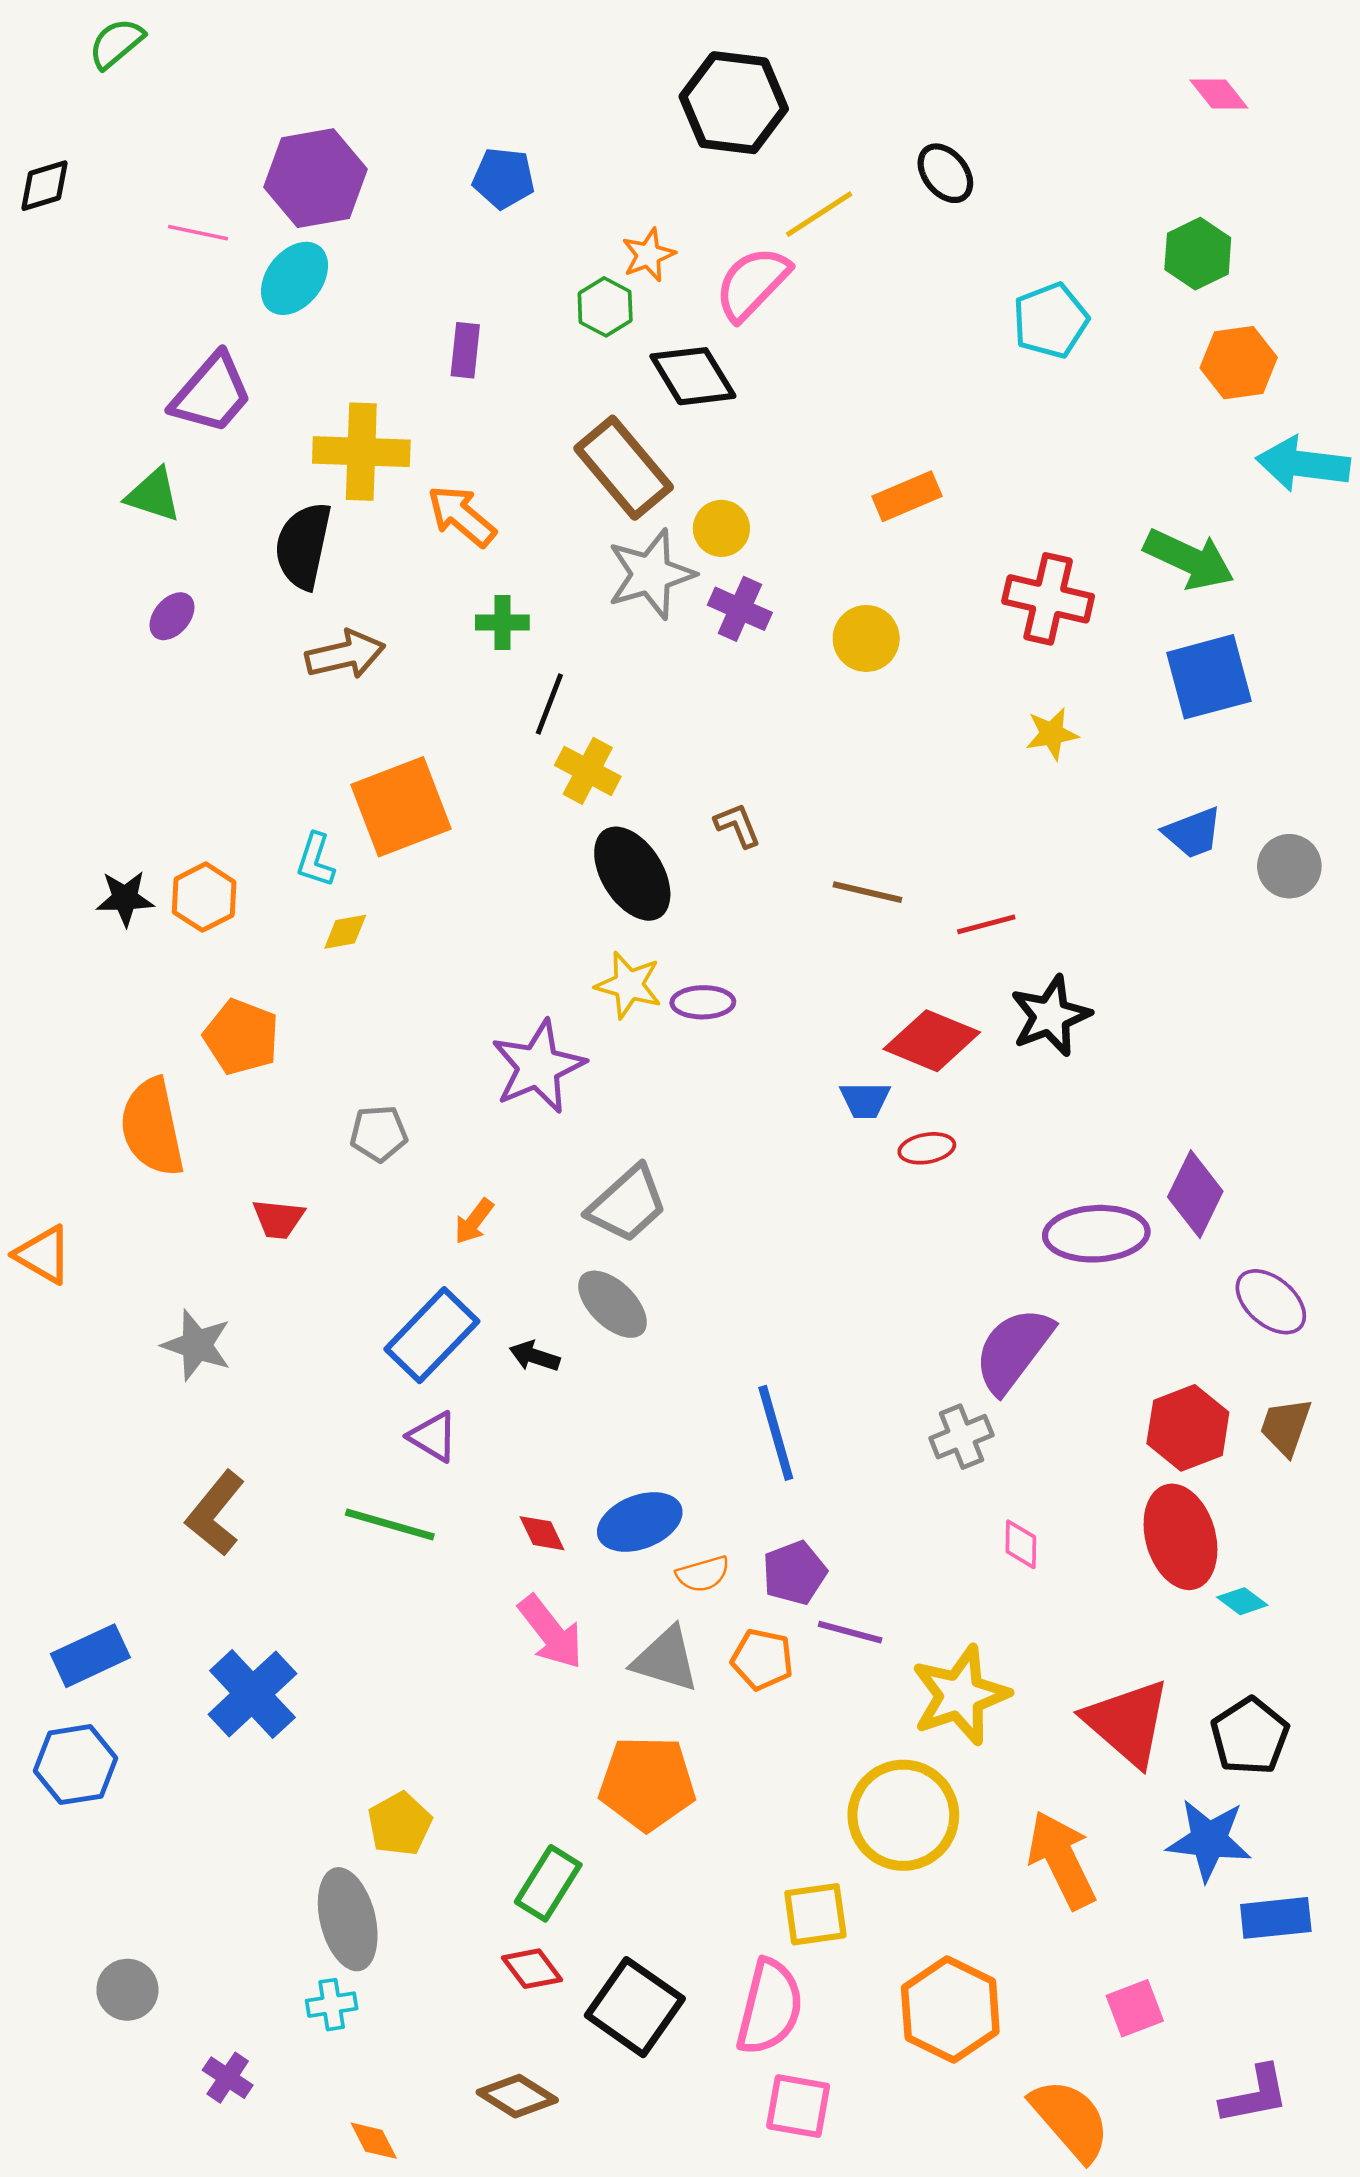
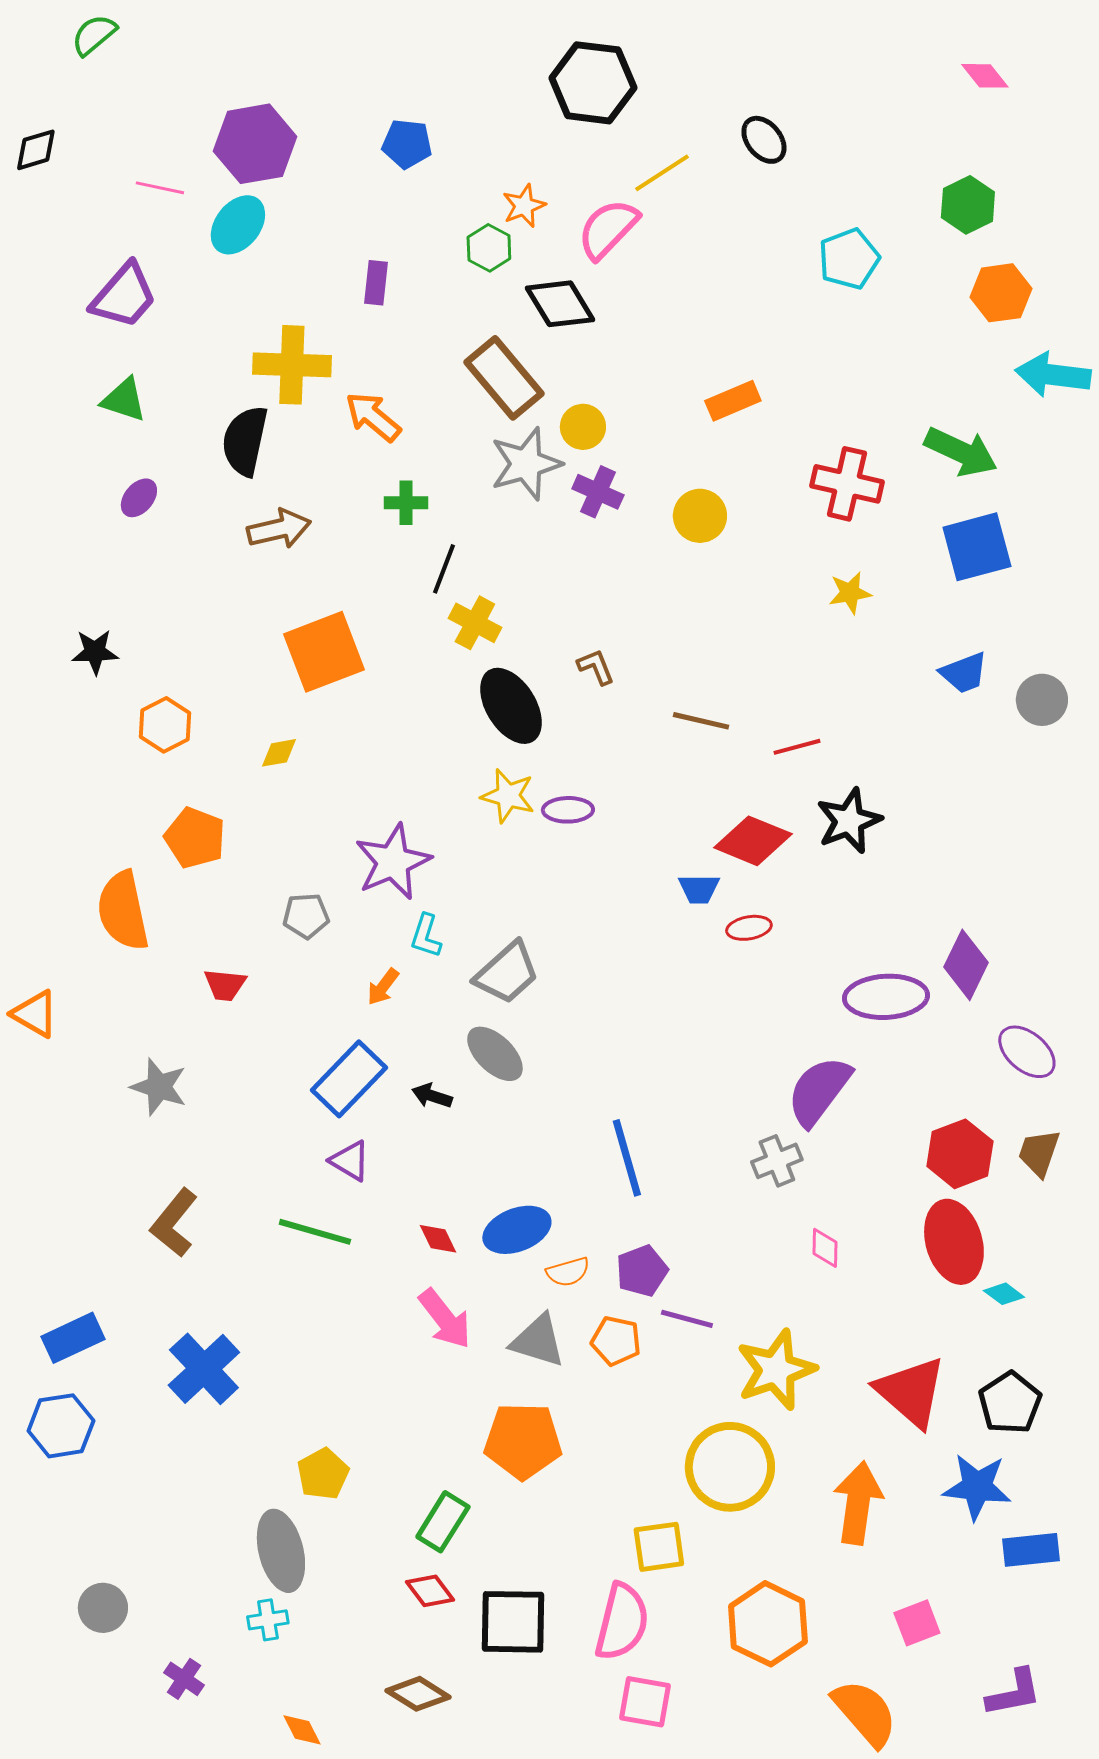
purple trapezoid: (212, 393) -> (124, 296), moved
cyan L-shape: (316, 860) -> (426, 936), moved
black star: (125, 898) -> (95, 652), moved
purple star: (538, 1067) -> (393, 862), moved
orange arrow: (1062, 1860) -> (858, 1503), turned 34
black square: (635, 2007) -> (513, 1622), turned -34

